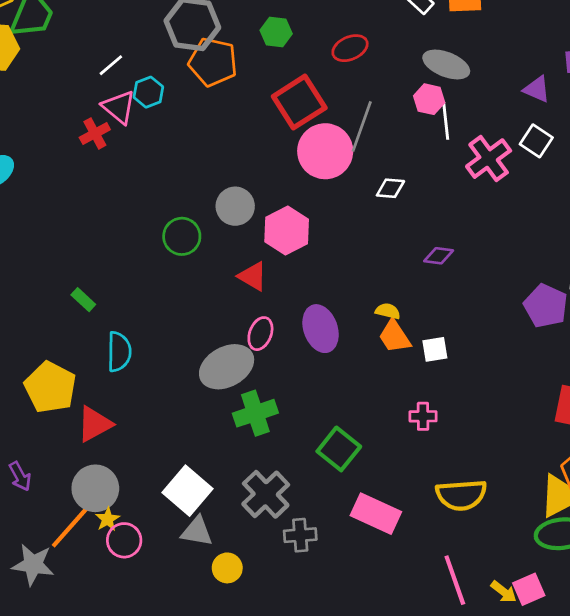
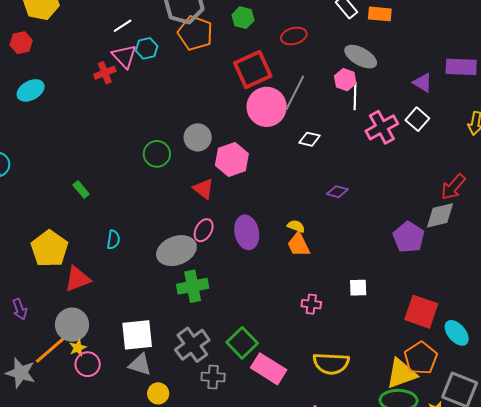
white square: (435, 349) -> (358, 288), moved
cyan semicircle: (119, 352) -> (113, 240), moved, size x0.7
green square: (339, 449) -> (242, 343), moved
white square: (188, 491) -> (137, 335), turned 36

